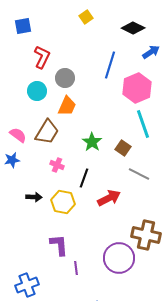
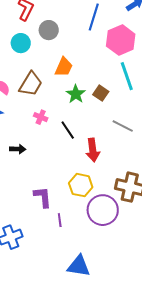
orange trapezoid: (67, 106) -> (64, 67), moved
brown square: (123, 148) -> (101, 93), moved
black line: (84, 178) -> (68, 130), turned -54
red arrow: (109, 198) -> (93, 150), turned 110
yellow hexagon: (63, 202) -> (81, 185), moved

